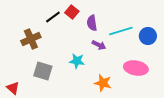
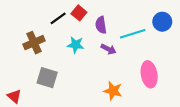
blue circle: (148, 36) -> (162, 22), moved
cyan star: (77, 61) -> (76, 45), moved
pink ellipse: (136, 68) -> (149, 74), turned 70

